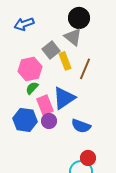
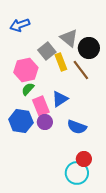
black circle: (79, 18) -> (89, 48), moved
brown line: (85, 69) -> (81, 70), turned -60
blue triangle: (64, 98) -> (60, 99), size x0.7

